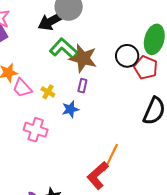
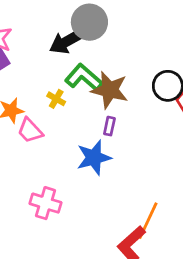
yellow cross: (48, 92) -> (56, 99), moved
blue star: (70, 109) -> (94, 158), size x1.5
pink cross: (36, 130) -> (46, 203), moved

